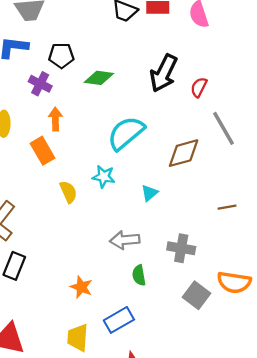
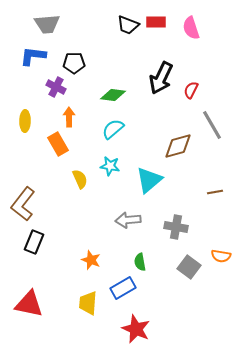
green diamond: (99, 78) -> (113, 95), moved
cyan semicircle: (126, 133) -> (113, 129), moved, size x0.7
cyan triangle: (149, 193) -> (149, 180), size x1.8
green semicircle: (139, 275) -> (140, 262), moved
orange semicircle: (234, 282) -> (221, 256), size x0.7

